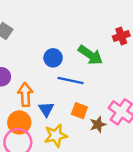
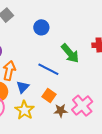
blue circle: (53, 58) -> (41, 27), moved
yellow star: (56, 136) -> (24, 110), turned 30

